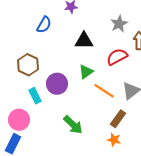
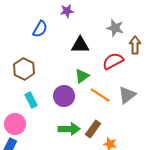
gray star: (119, 24) -> (115, 28), turned -30
purple circle: (57, 84) -> (64, 96), moved
brown rectangle: (118, 119) -> (93, 129), moved
green arrow: (73, 125) -> (69, 129), turned -45

